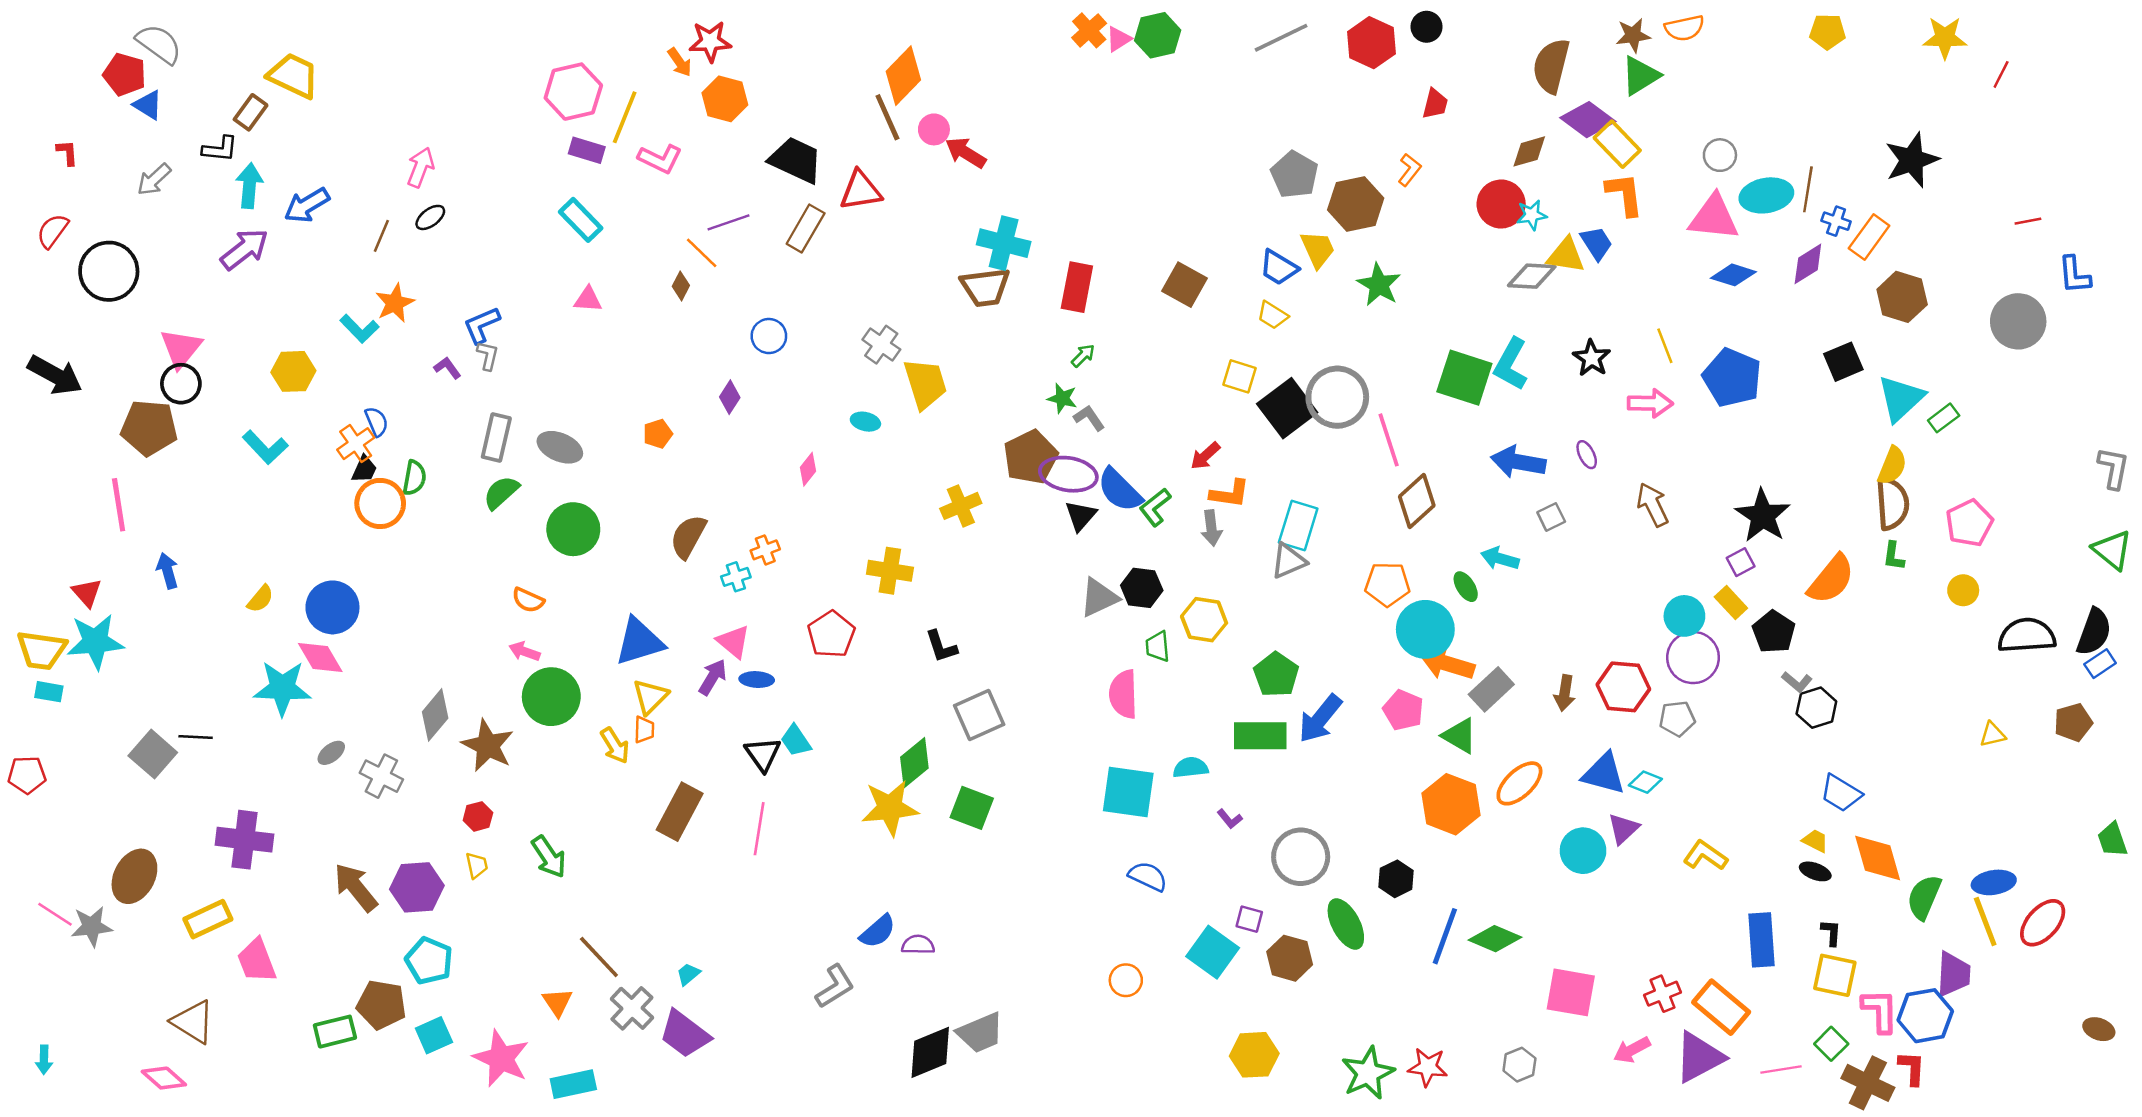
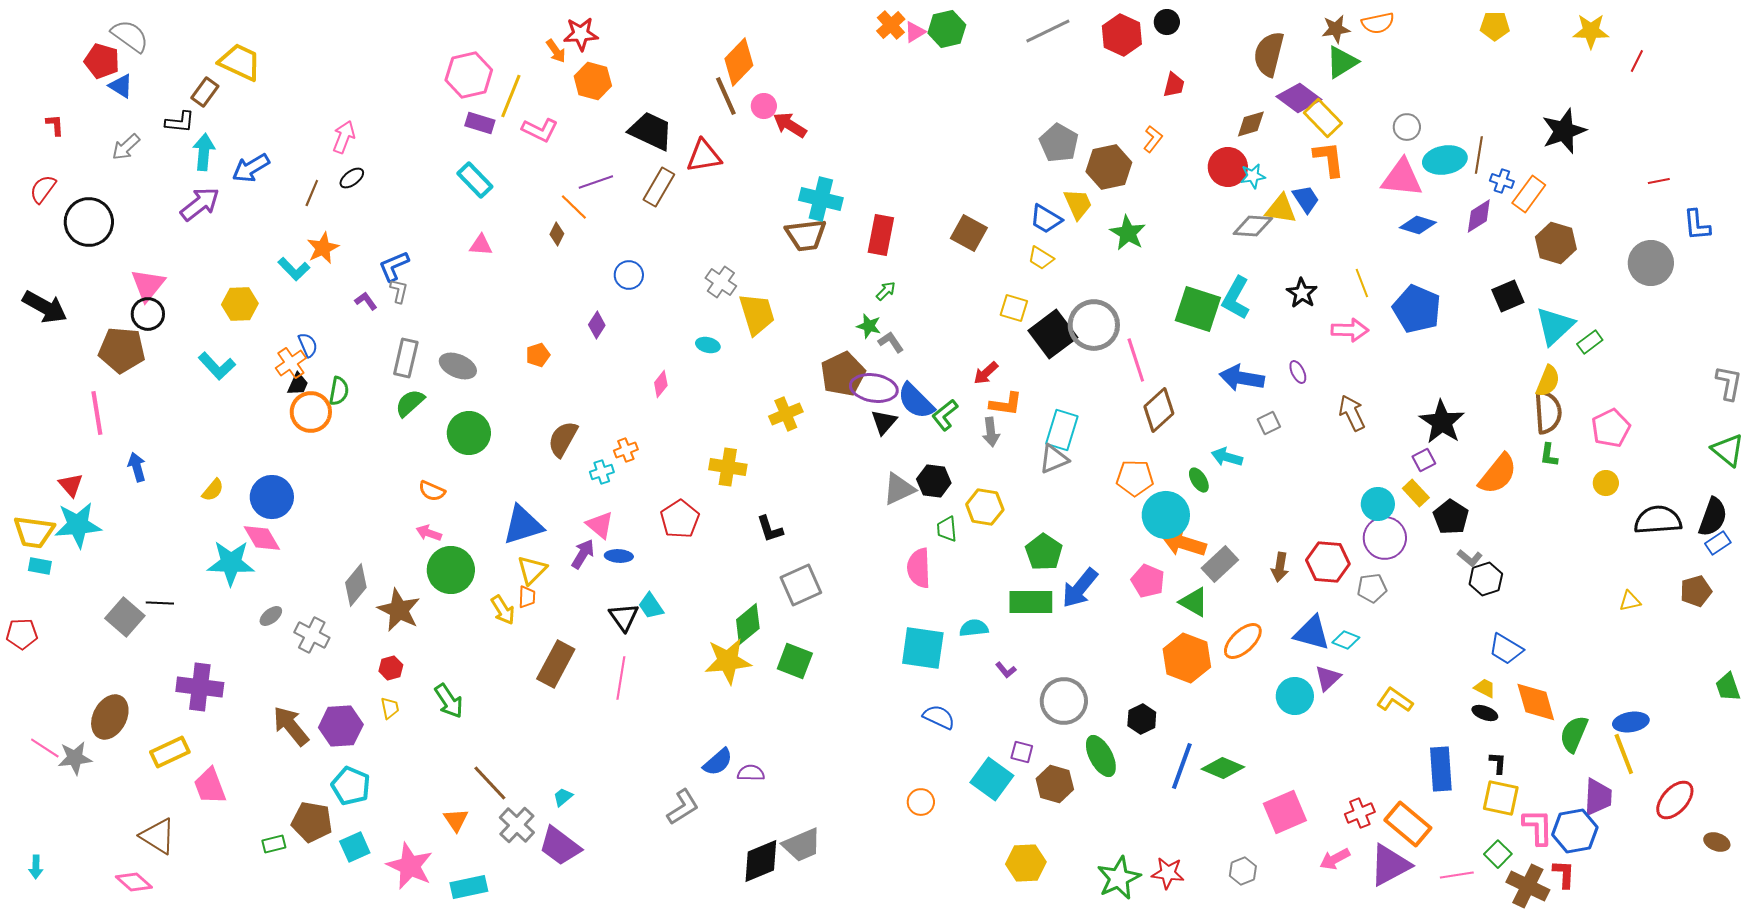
red ellipse: (2043, 923) -> (1675, 800), moved
pink square: (1571, 992) -> (1285, 812), turned -33
green rectangle: (335, 1032) -> (274, 844), size x0.7

